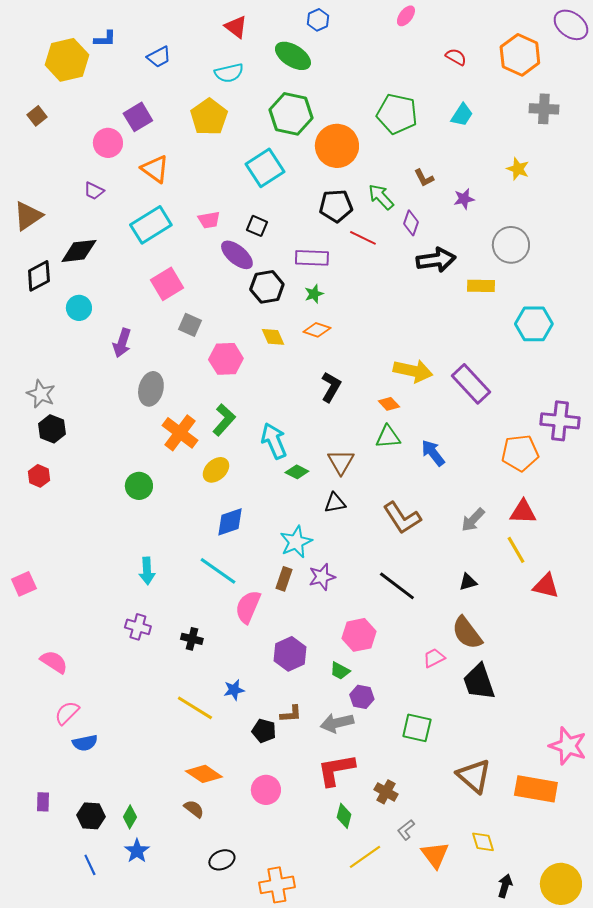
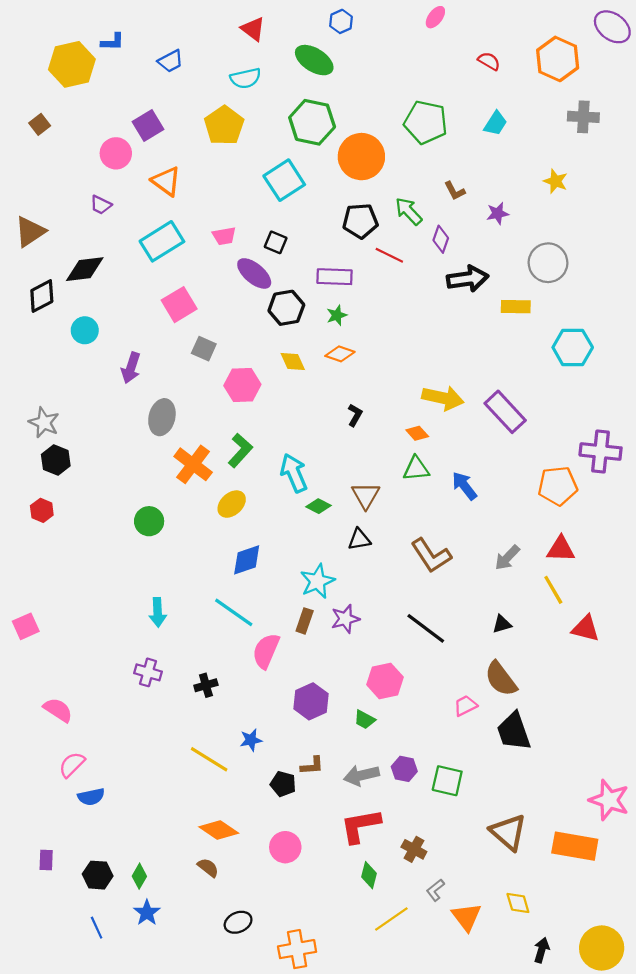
black L-shape: (331, 387) -> (355, 415), size x0.7
black cross: (192, 639) -> (206, 685), turned -30
purple hexagon: (362, 697) -> (404, 769), moved

